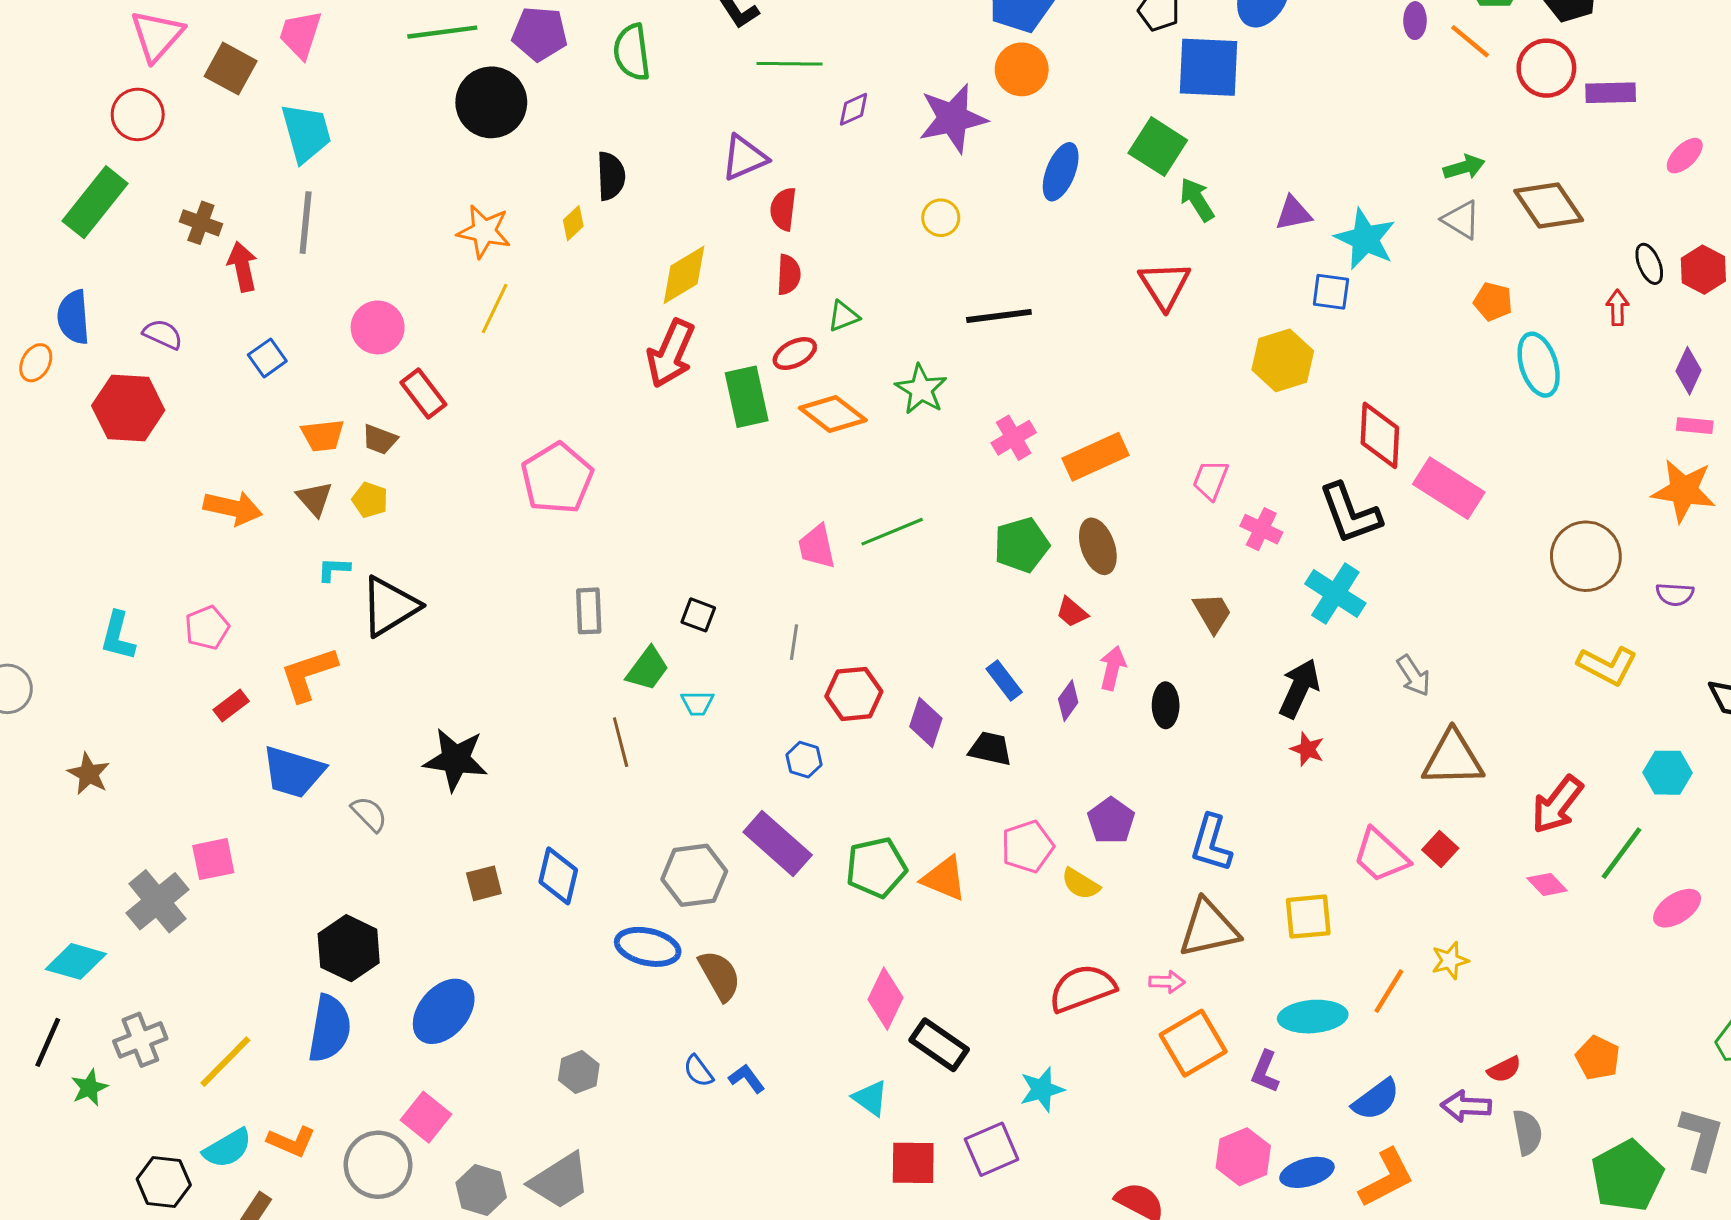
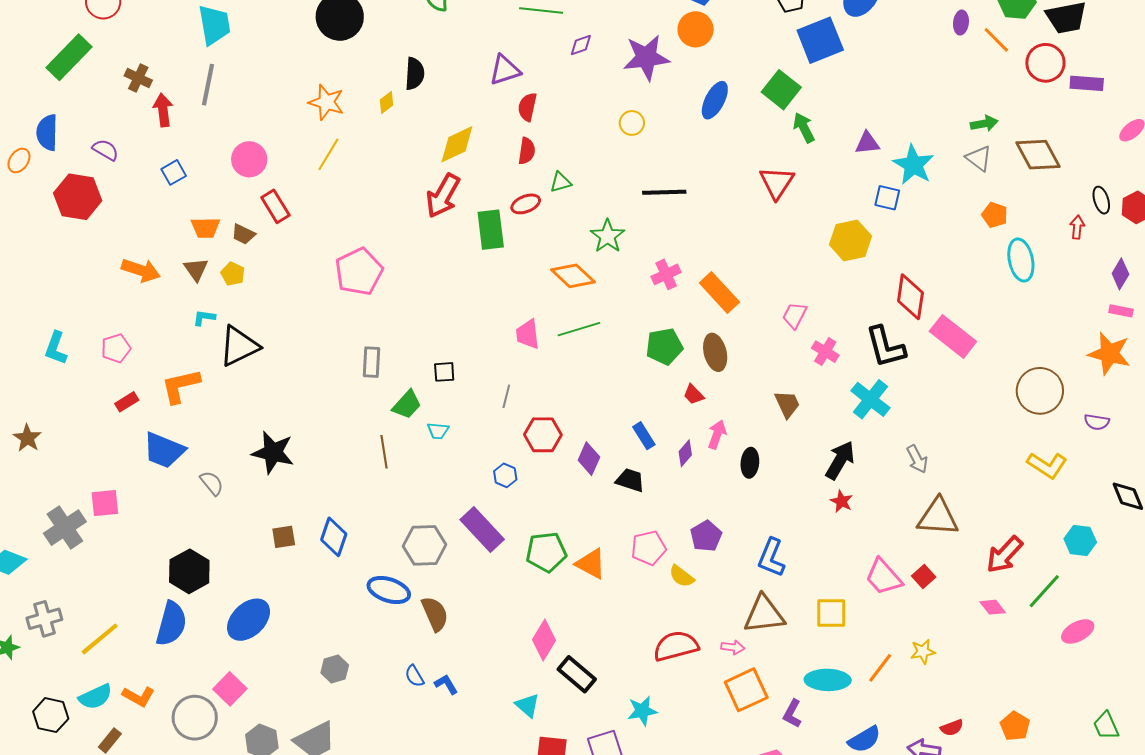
blue square: (1208, 67) -> (820, 40), turned -30
orange diamond: (833, 414) -> (573, 276), moved
orange rectangle: (1096, 457) -> (719, 292), turned 66
black square: (698, 615) -> (444, 372), turned -30

